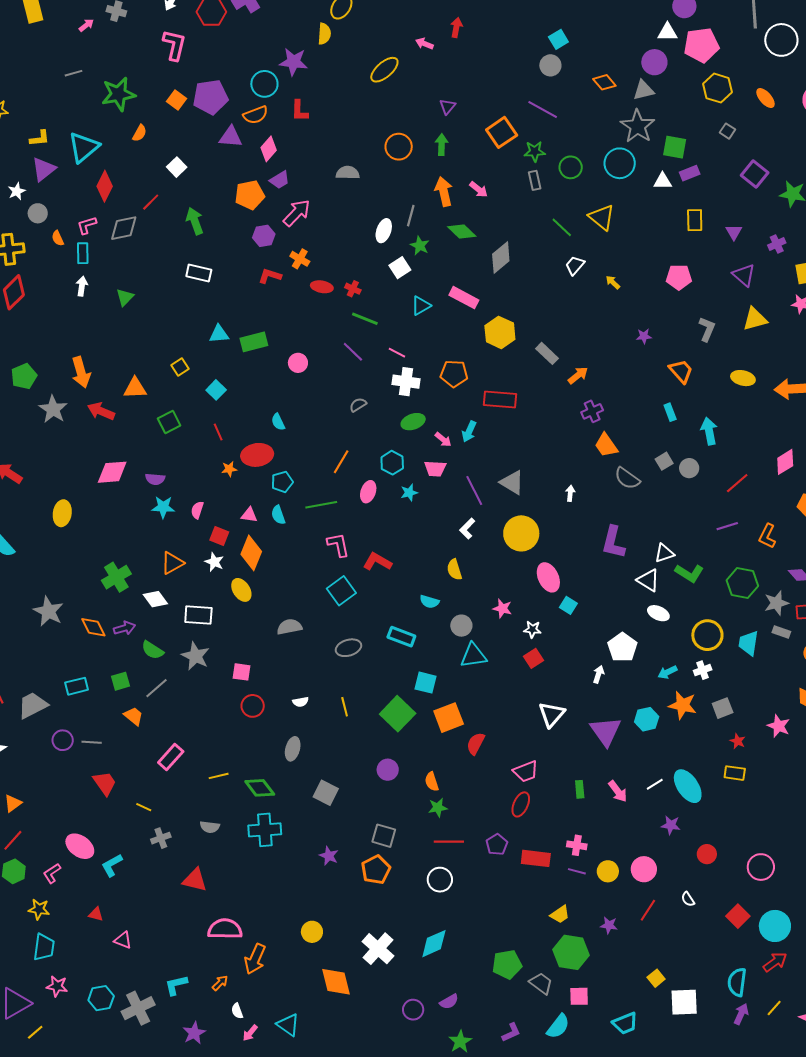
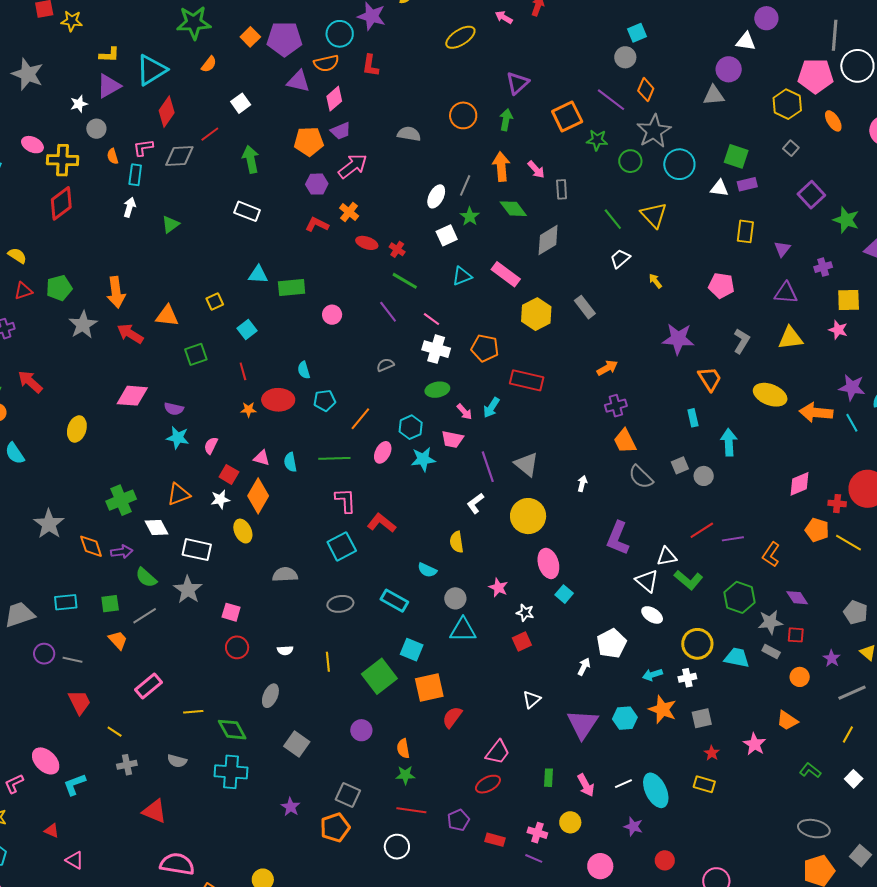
pink pentagon: (701, 45) -> (816, 76), moved
orange diamond: (604, 82) -> (646, 90), moved, turned 55
purple triangle: (448, 107) -> (517, 83), size x1.4
gray star: (638, 126) -> (654, 131), moved
gray rectangle: (535, 180) -> (562, 189), moved
purple triangle: (744, 275) -> (786, 293), turned -45
purple star: (644, 336) -> (678, 339), size x2.0
gray rectangle: (547, 353) -> (585, 307), moved
yellow ellipse: (743, 378) -> (770, 395), size x1.4
cyan pentagon: (282, 482) -> (325, 400), moved
red line: (737, 483) -> (702, 530), moved
cyan star: (409, 493) -> (423, 459), size x1.4
white star: (214, 562) -> (220, 499), turned 30
cyan trapezoid: (748, 643) -> (737, 658), turned 84
white triangle: (552, 714) -> (532, 699), size x0.7
pink trapezoid: (526, 771) -> (498, 752), turned -40
red ellipse: (521, 804) -> (488, 784), turned 30
red rectangle: (536, 858) -> (495, 840), size x0.7
yellow circle: (608, 871) -> (570, 822), moved

